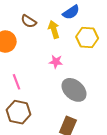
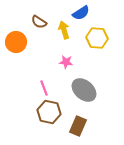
pink line: (17, 82) -> (44, 88), moved
brown hexagon: (19, 112) -> (49, 112), moved

